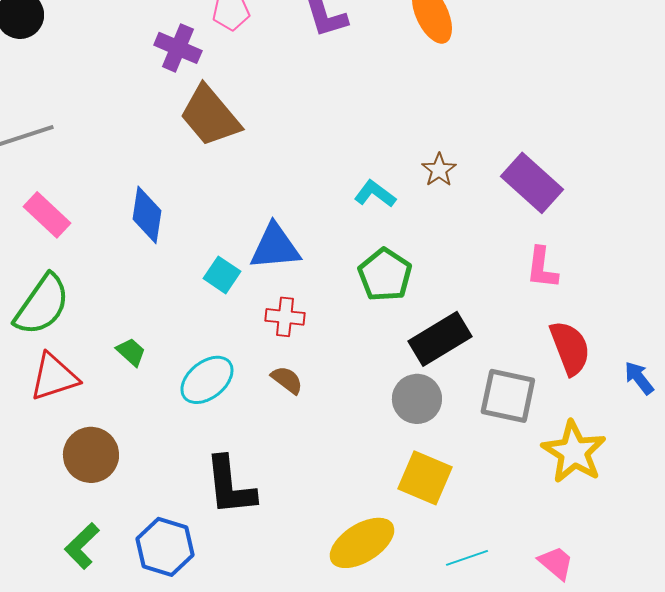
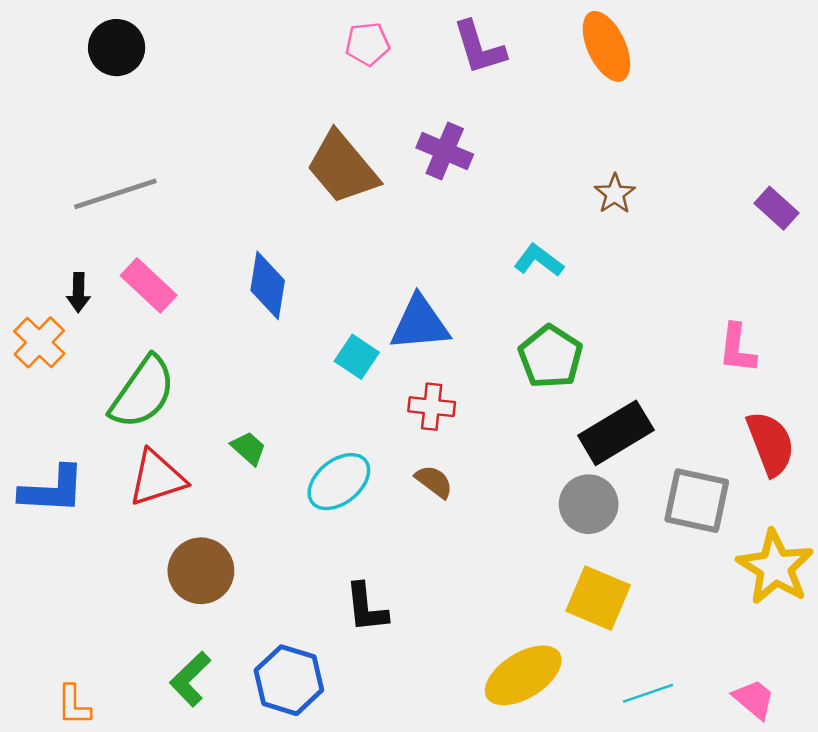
purple cross: (178, 48) -> (445, 151), moved
brown star: (439, 170) -> (615, 194), moved
purple rectangle: (532, 183) -> (776, 208), moved, size x0.6
black L-shape: (230, 486) -> (366, 608), size x0.7

